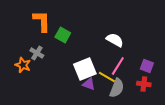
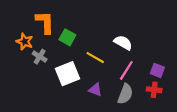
orange star: (23, 65) -> (25, 42), moved
white square: (85, 69) -> (67, 74), moved
yellow line: (107, 77) -> (95, 58), moved

